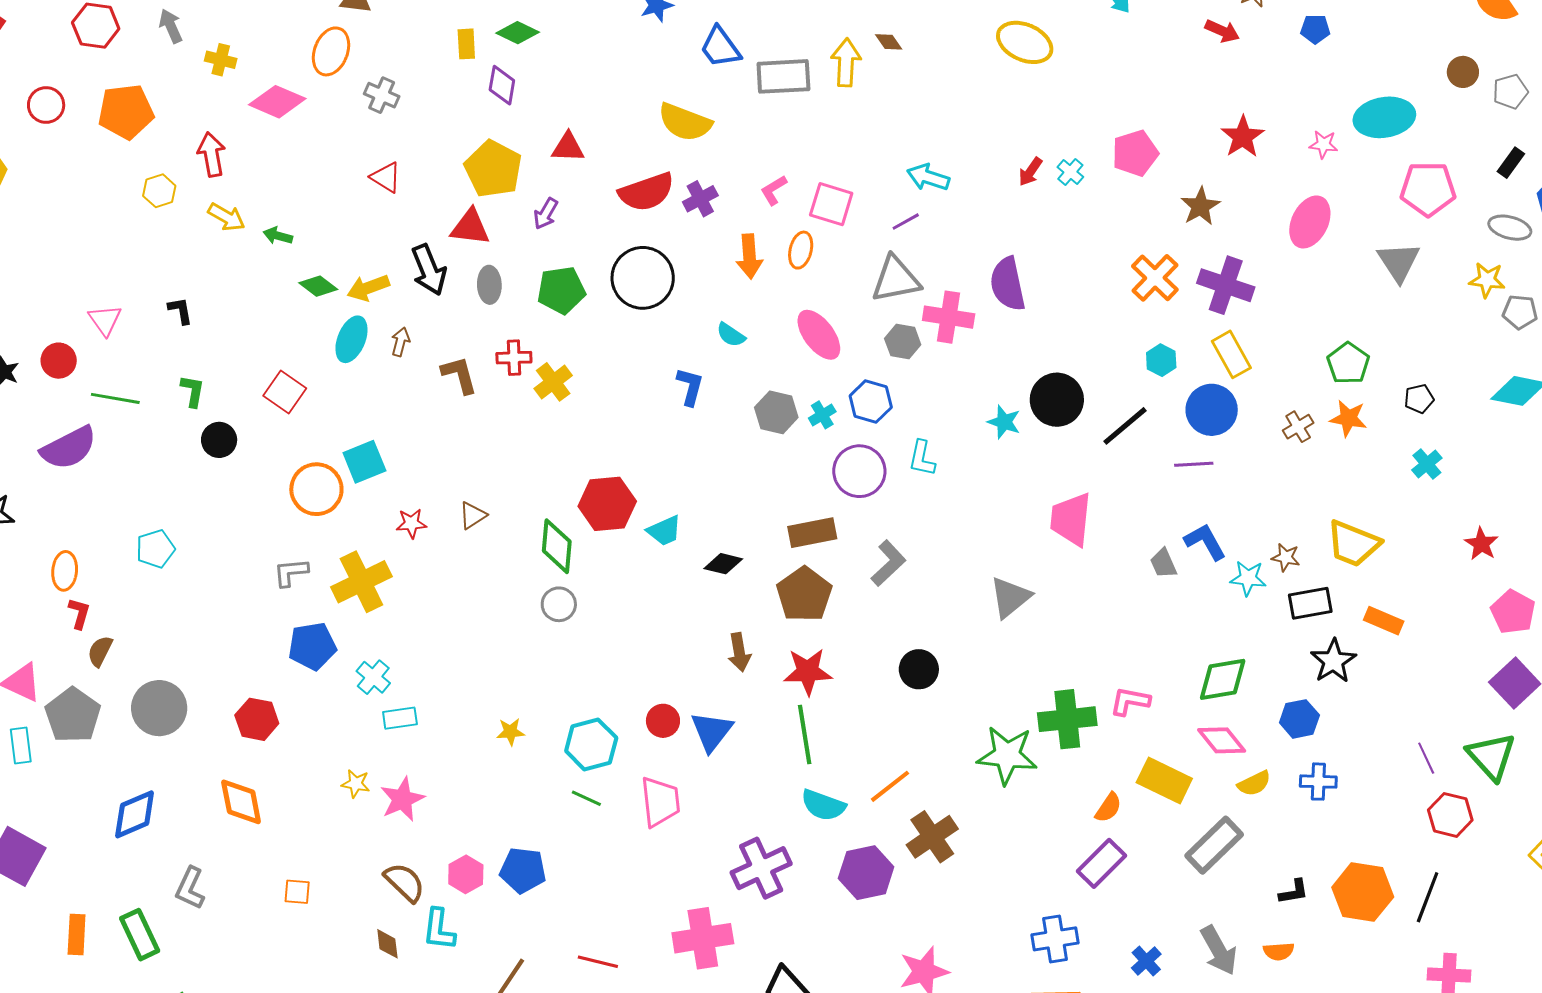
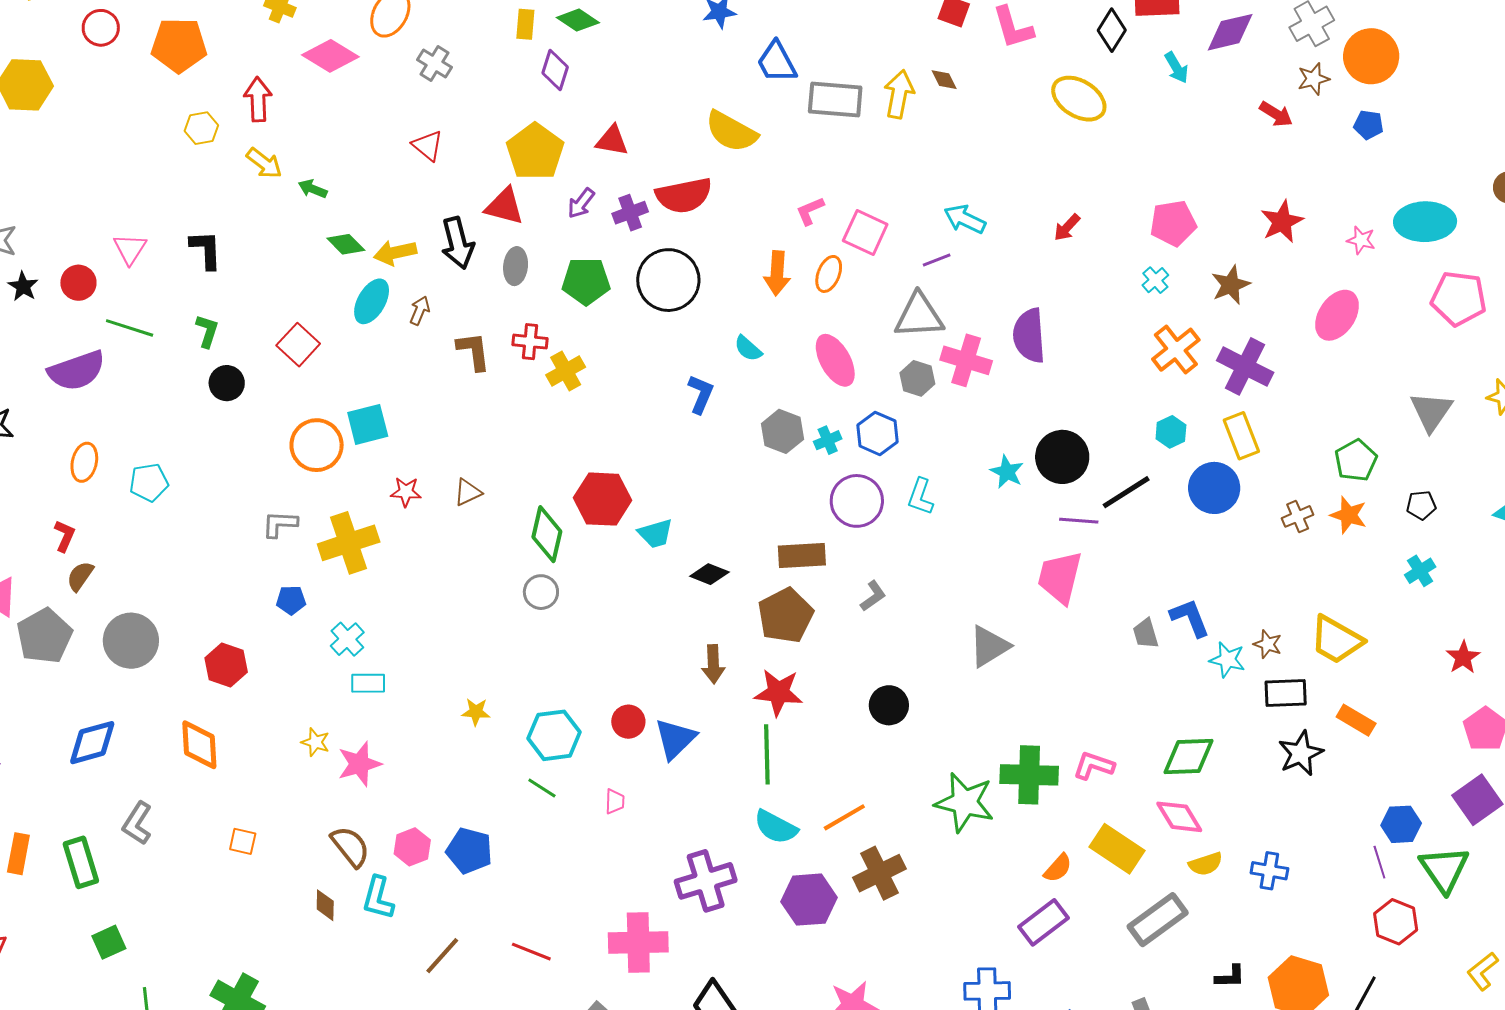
cyan cross: (1070, 172) -> (1155, 280), moved
purple cross: (700, 199) -> (630, 213), moved
gray triangle: (1399, 262) -> (1431, 411), moved
black L-shape: (180, 311) -> (206, 250), size x1.4
purple line: (1194, 464) -> (1079, 521), moved
gray L-shape: (888, 563) -> (873, 596), size x0.7
orange ellipse: (65, 571) -> (84, 462), moved
blue pentagon: (312, 646) -> (291, 600), size x0.6
blue hexagon: (1299, 719) -> (1401, 824), moved
pink trapezoid: (660, 802) -> (615, 801), size x0.5

